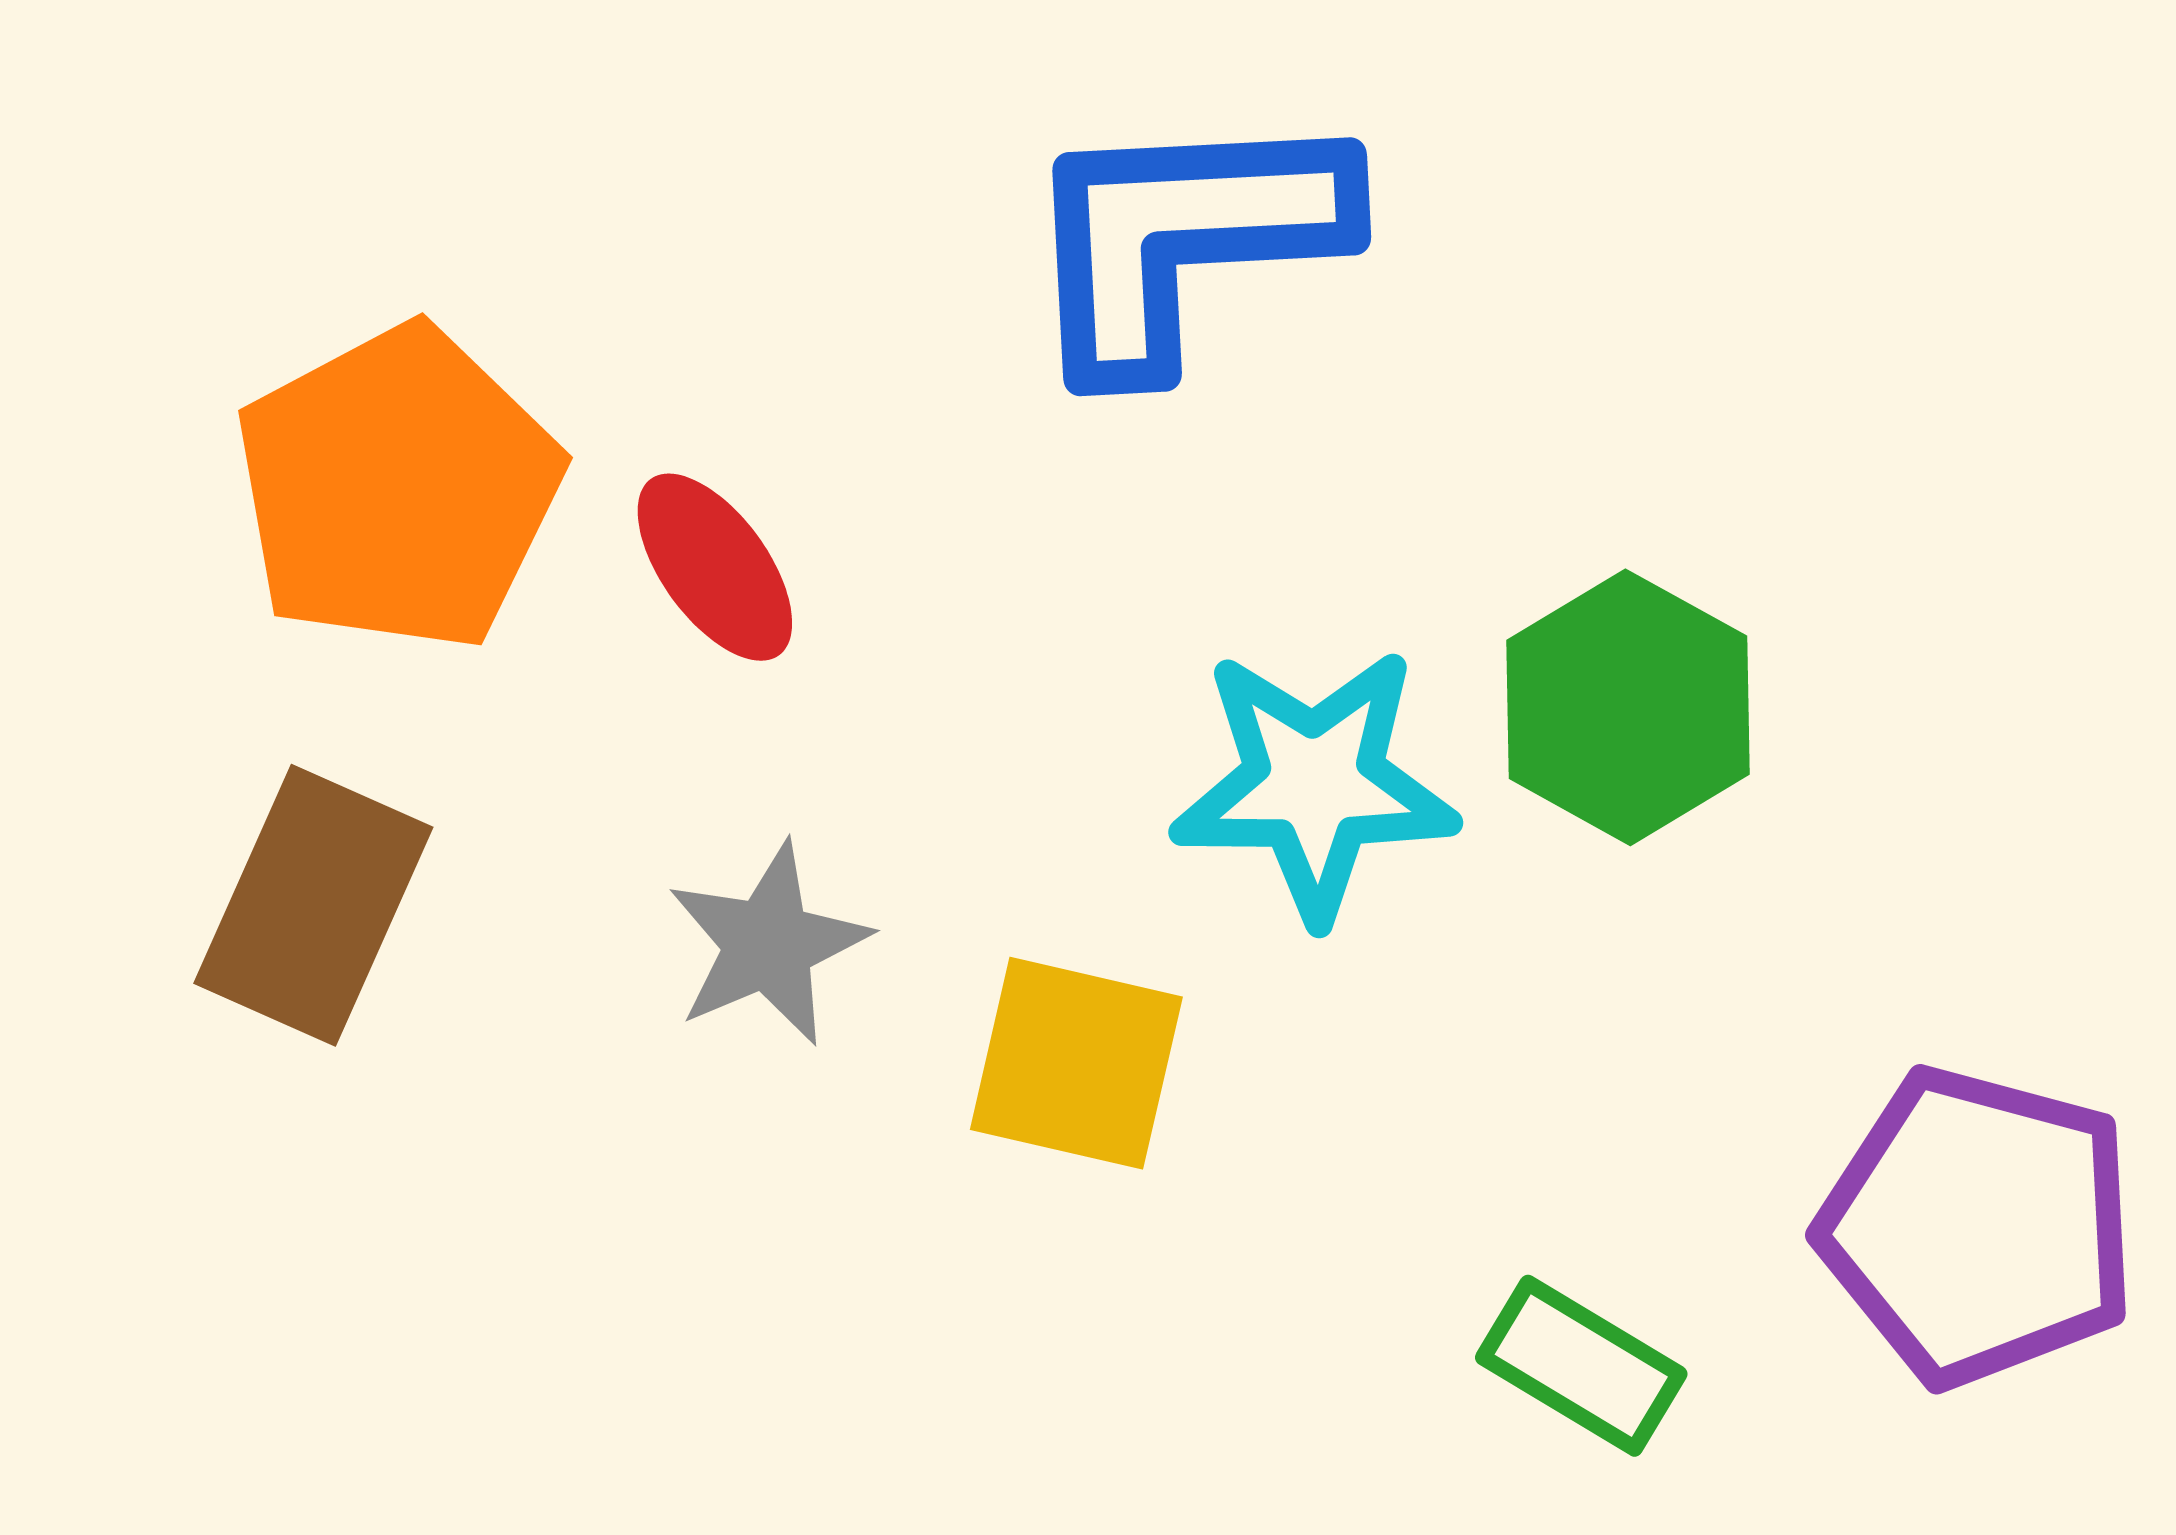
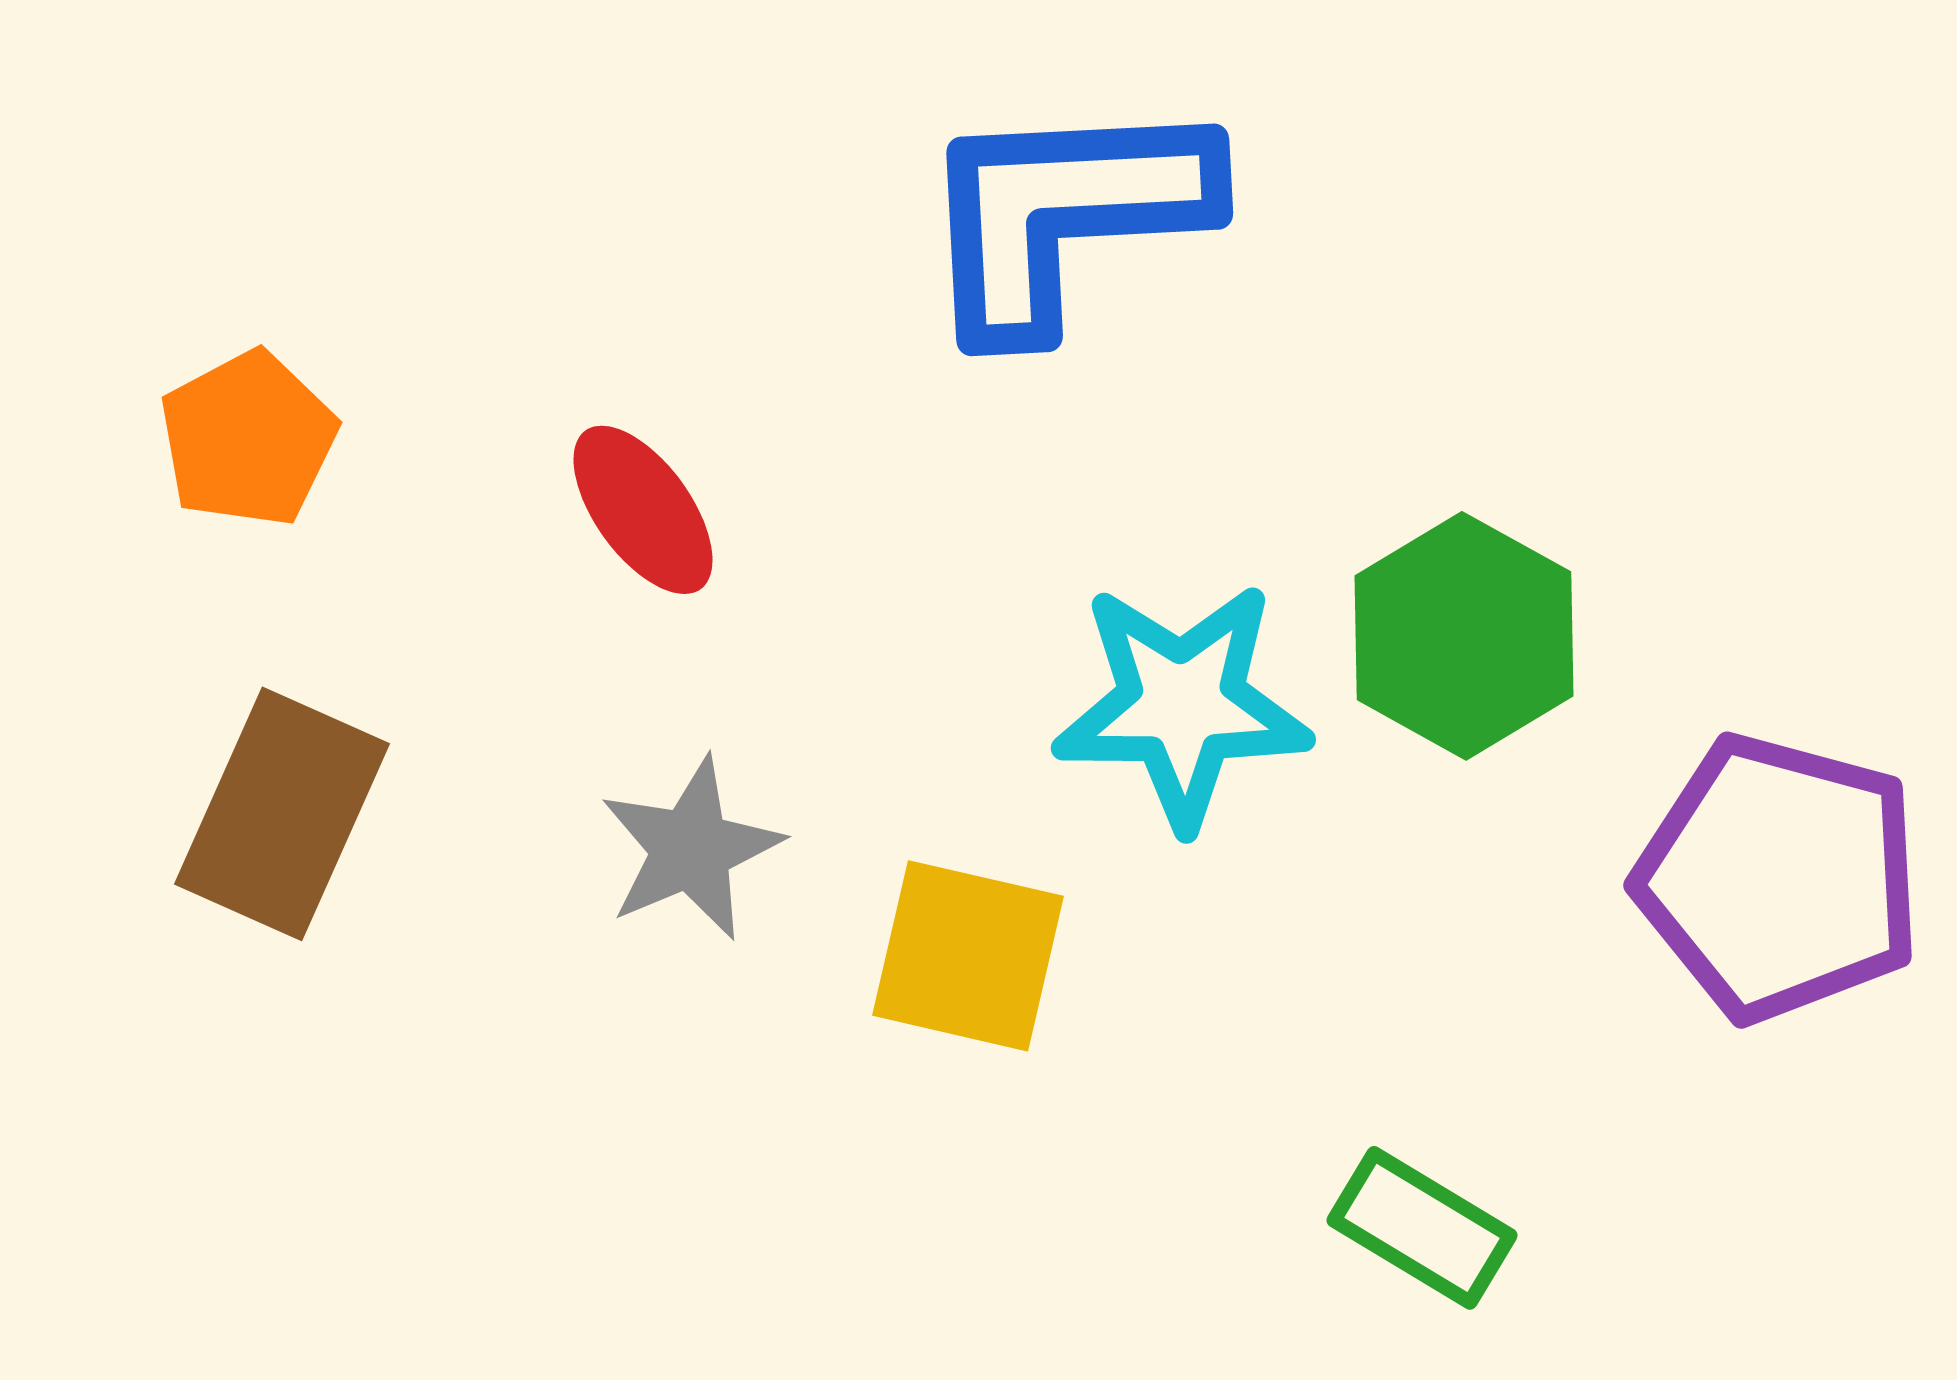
orange pentagon: (398, 488) -> (248, 439), moved, size x0.6
purple pentagon: (1978, 1227) -> (1779, 878), moved

